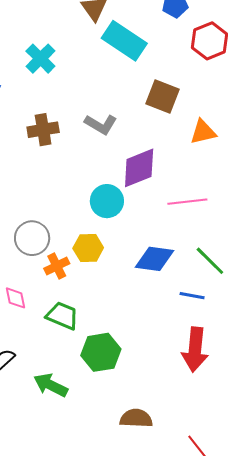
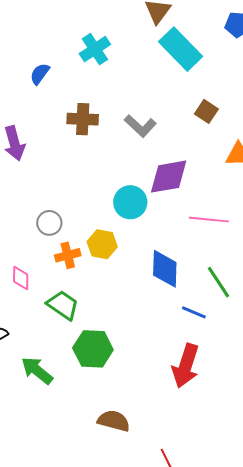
brown square: (163, 96) -> (206, 111), size x0.7
gray circle: (32, 238) -> (49, 223), size x0.7
blue diamond: (154, 259) -> (165, 269), turned 72

